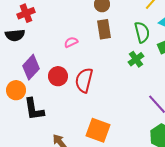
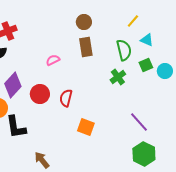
red semicircle: (84, 80) -> (66, 98), size x0.7
orange square: (98, 130) -> (86, 127), moved, size x0.7

